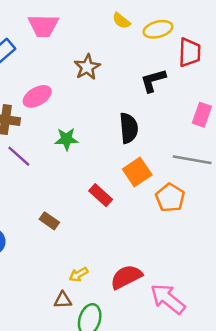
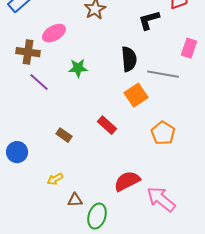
gray line: (192, 160) -> (163, 74), moved
red rectangle: (101, 195) -> (107, 125), moved
orange pentagon: (170, 198) -> (163, 133), moved
yellow arrow: (79, 274) -> (55, 179), moved

